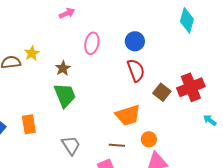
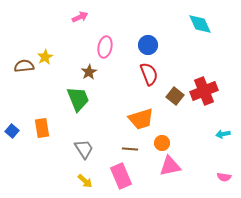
cyan diamond: (187, 20) -> (200, 24), turned -40
brown star: (63, 68) -> (89, 72), moved
cyan arrow: (210, 120) -> (223, 134), moved, turned -48

